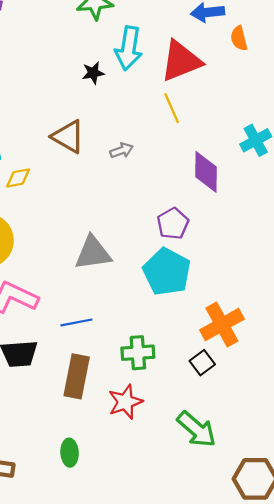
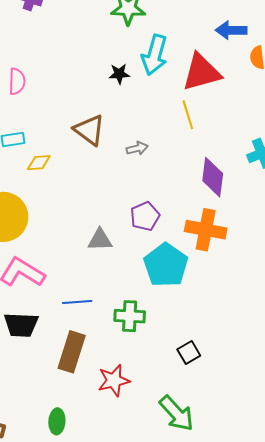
purple pentagon: (173, 224) -> (145, 216), moved
gray triangle: (93, 253) -> (100, 240), size x0.7
orange cross: (222, 325) -> (206, 230), moved, turned 33
green cross: (138, 353) -> (130, 316), moved

